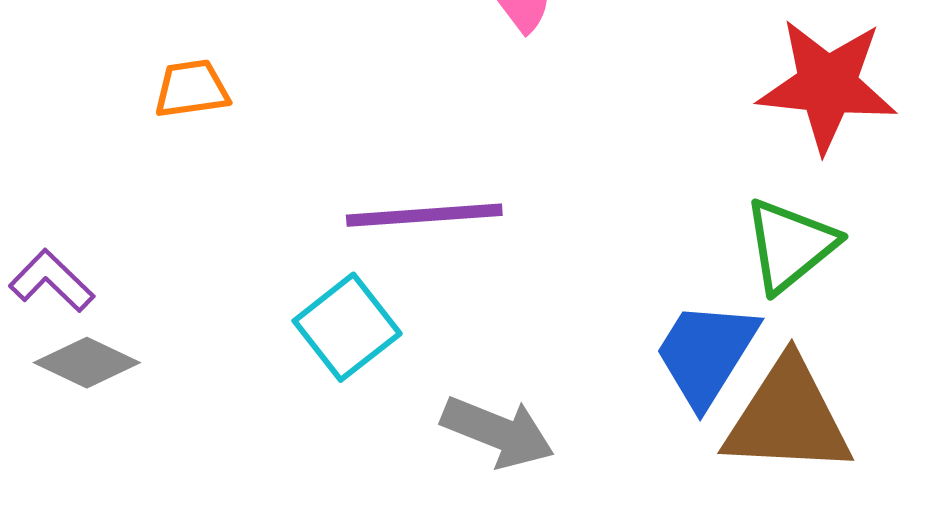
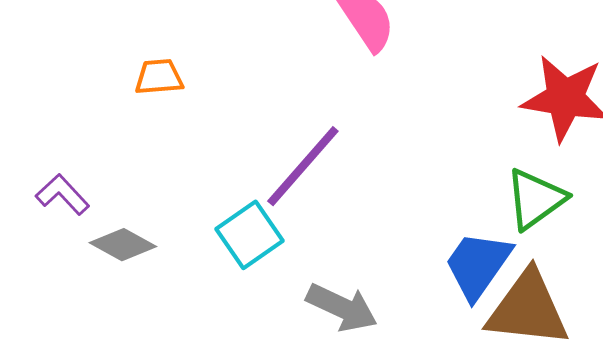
purple line: (424, 215) -> (303, 166), turned -48
gray diamond: (87, 363) -> (123, 245), moved

